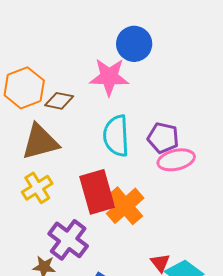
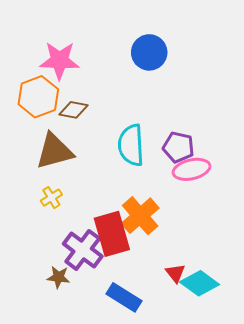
pink star: (109, 77) -> (59, 60), moved
yellow cross: (37, 188) -> (51, 198), size x0.7
red rectangle: (97, 192) -> (112, 234), moved

